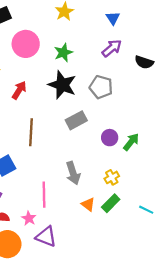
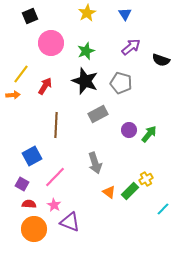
blue triangle: (113, 18) -> (125, 14), moved
yellow cross: (112, 177) -> (146, 179), moved
pink line: (44, 195) -> (55, 177), moved, turned 45
cyan line: (146, 210) -> (163, 209), moved, turned -72

